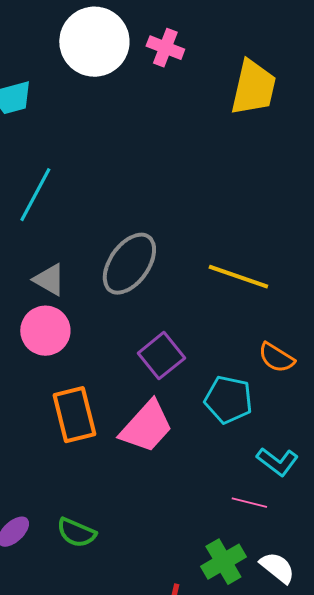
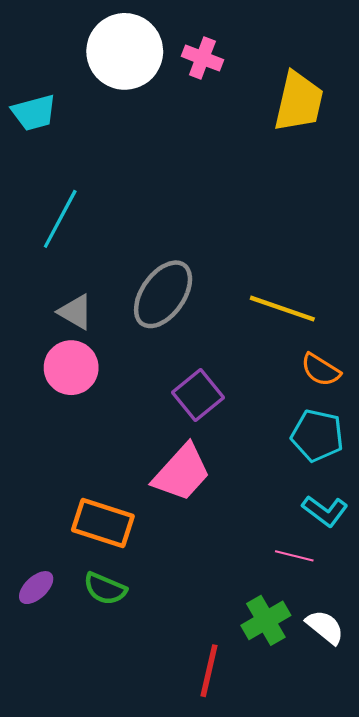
orange semicircle: (276, 358) -> (321, 370), moved
cyan pentagon: (228, 400) -> (317, 435), moved
orange rectangle: (74, 415) -> (103, 523), moved, turned -58

